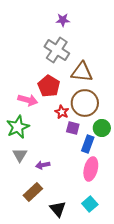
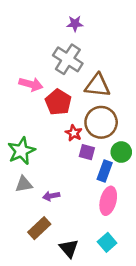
pink arrow: (28, 100) -> (31, 84), moved
gray triangle: (20, 155) -> (24, 184), turned 49

